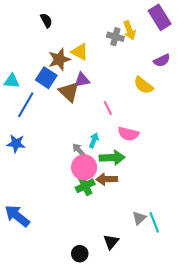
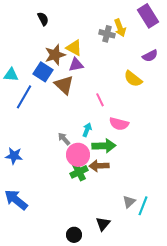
purple triangle: (82, 80) -> (76, 65), moved
blue star: (16, 144) -> (14, 156), moved
gray arrow: (79, 150) -> (64, 139), moved
cyan line: (154, 222) -> (143, 206), turned 42

